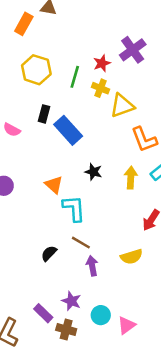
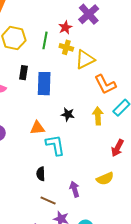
blue rectangle: (68, 130) -> (44, 84), turned 50
orange triangle: (54, 185) -> (37, 128), turned -42
brown line: (81, 243) -> (48, 200), moved
black semicircle: (49, 253) -> (41, 174), moved, turned -40

